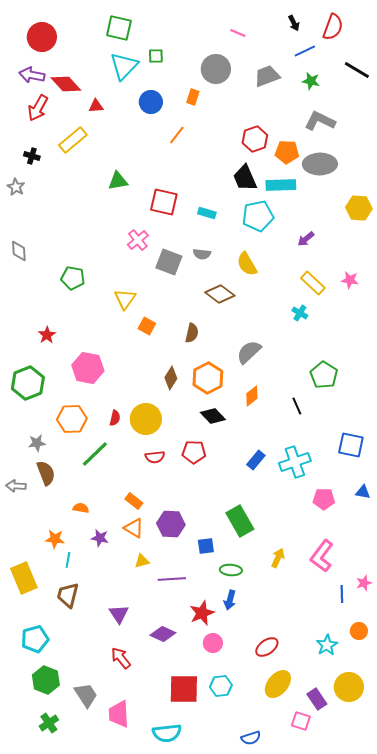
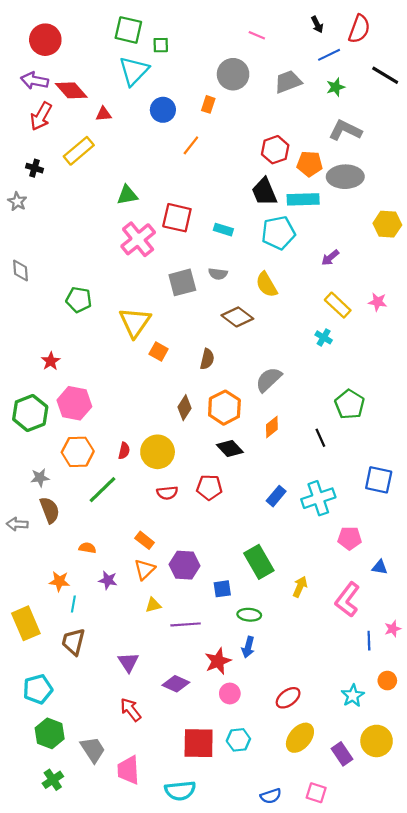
green square: (156, 56) -> (161, 45), moved
green star: (311, 81) -> (336, 87), turned -30
pink cross: (138, 240) -> (138, 239), moved, size x1.5
gray square: (169, 262) -> (182, 282), turned -36
yellow triangle: (125, 299) -> (135, 322), size x1.4
pink hexagon: (88, 368) -> (74, 403), moved
blue triangle: (363, 492) -> (380, 567), moved
orange triangle: (134, 528) -> (145, 569), turned 45
yellow arrow: (278, 558) -> (300, 587), moved
pink square: (301, 721) -> (316, 793), moved

